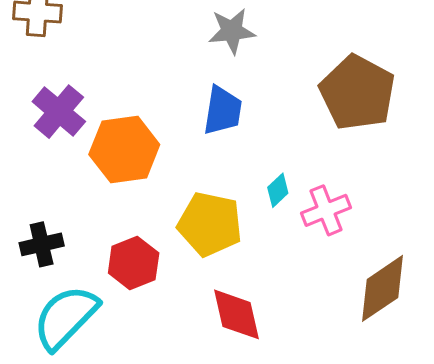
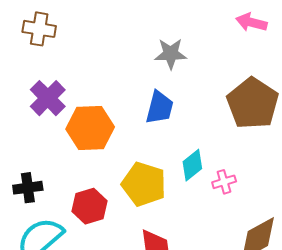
cyan diamond: (278, 190) -> (192, 165), size x1.4
pink cross: (326, 210) -> (224, 182), size x0.7

